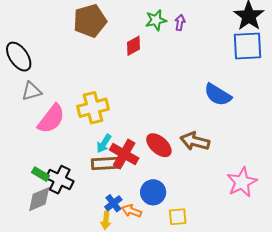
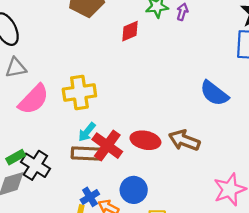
red ellipse: (159, 145) -> (145, 140), turned -36
green rectangle: (41, 174) -> (16, 157), turned -66

